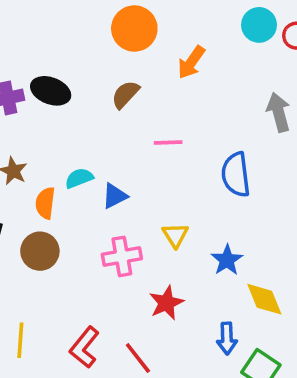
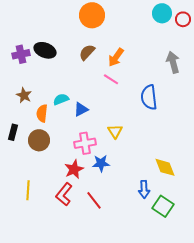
orange arrow: (191, 62) -> (116, 57), moved
pink line: (168, 142) -> (111, 79), turned 35
blue star: (227, 260) -> (101, 163), moved, turned 30
red star: (166, 303) -> (74, 169), moved

